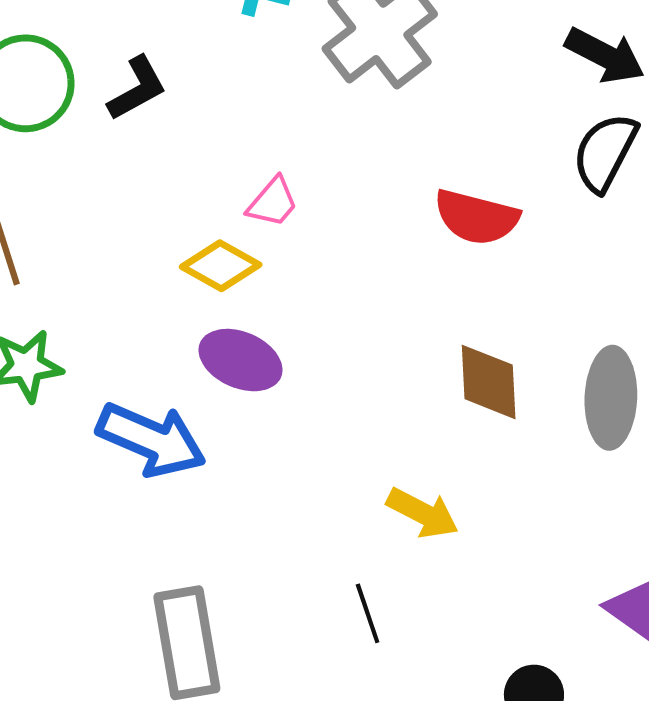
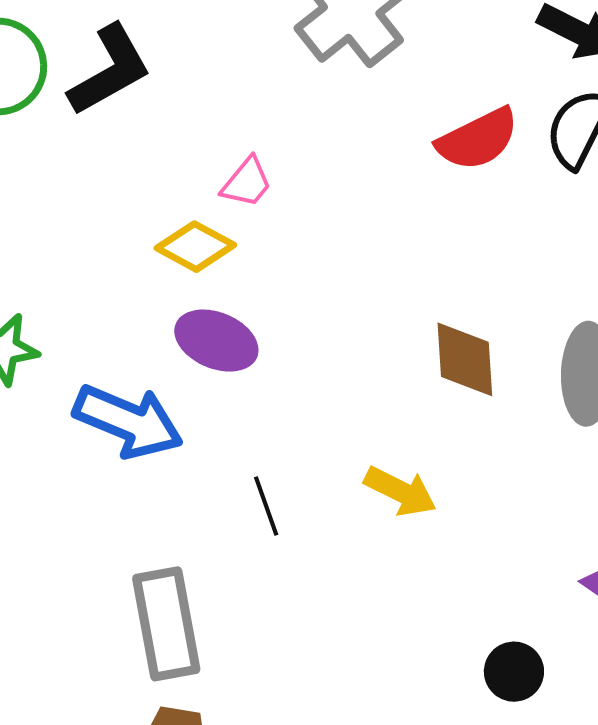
black L-shape: (137, 88) -> (110, 70), size x1.4
red semicircle: (476, 217) -> (478, 139), moved, turned -40
black line: (368, 613) -> (266, 506), moved

